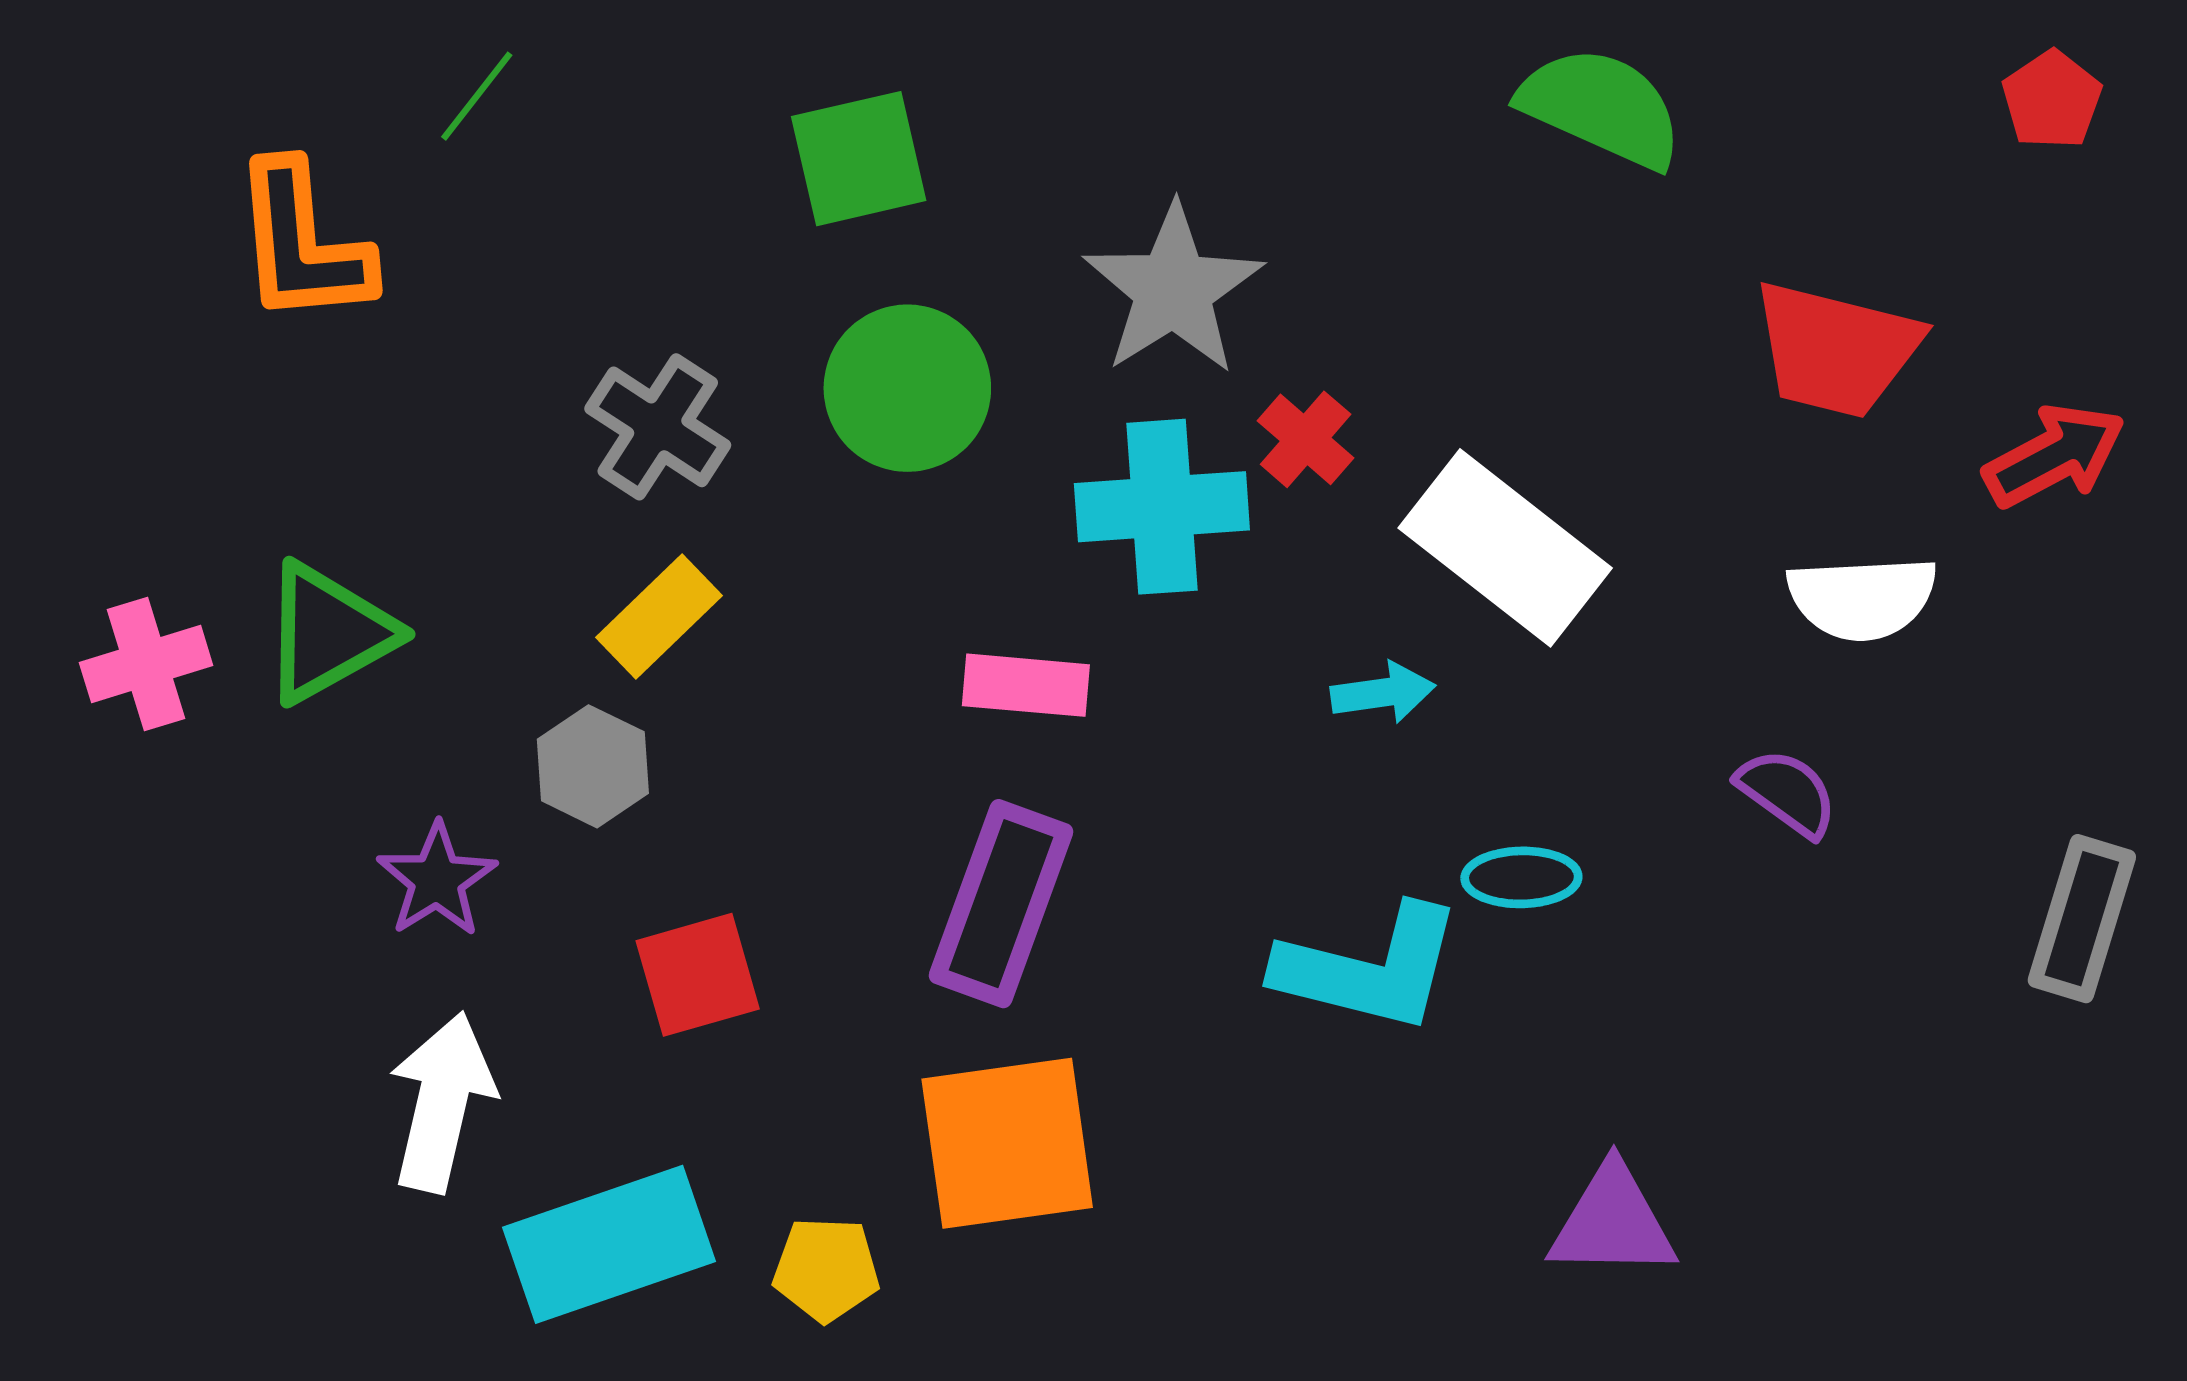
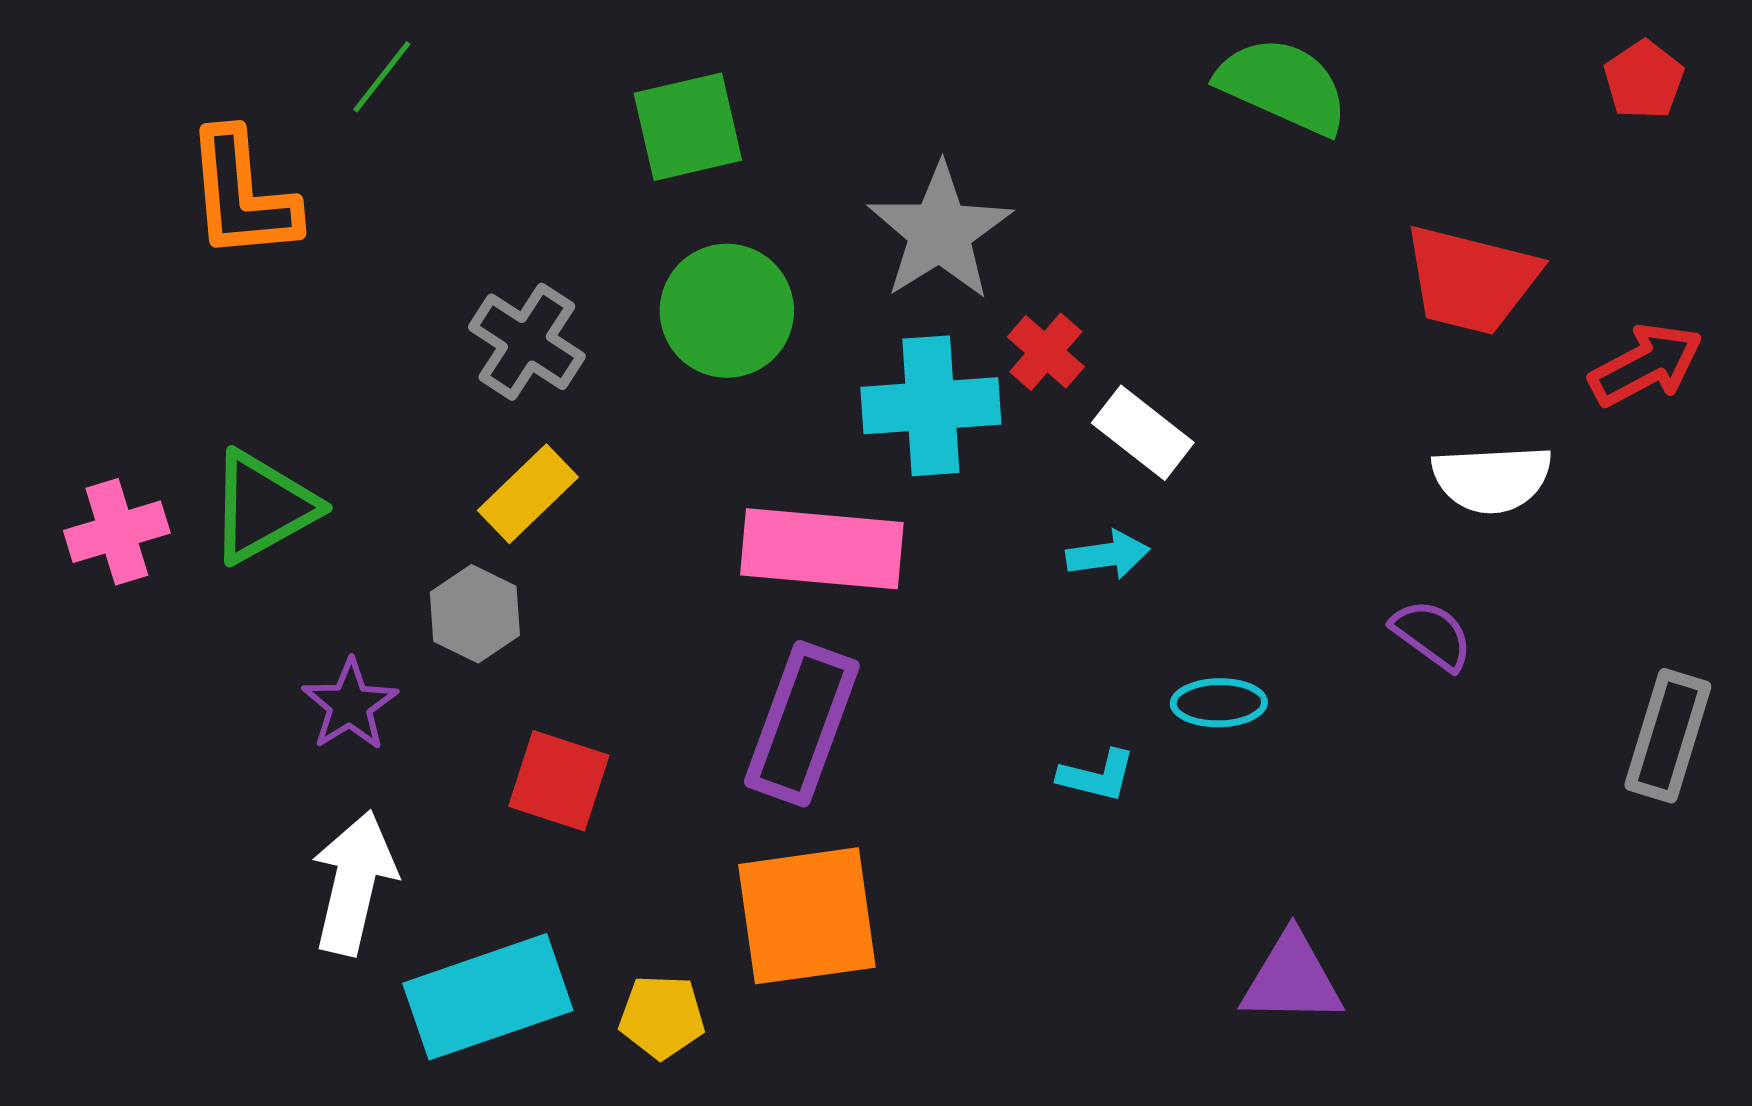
white rectangle: (1505, 548) -> (1143, 433), moved, size x0.6
pink rectangle: (1026, 685) -> (822, 549), size x1.6
cyan L-shape: (1369, 969) -> (1097, 776), size x0.5
red square: (698, 975) -> (559, 781), turned 34

